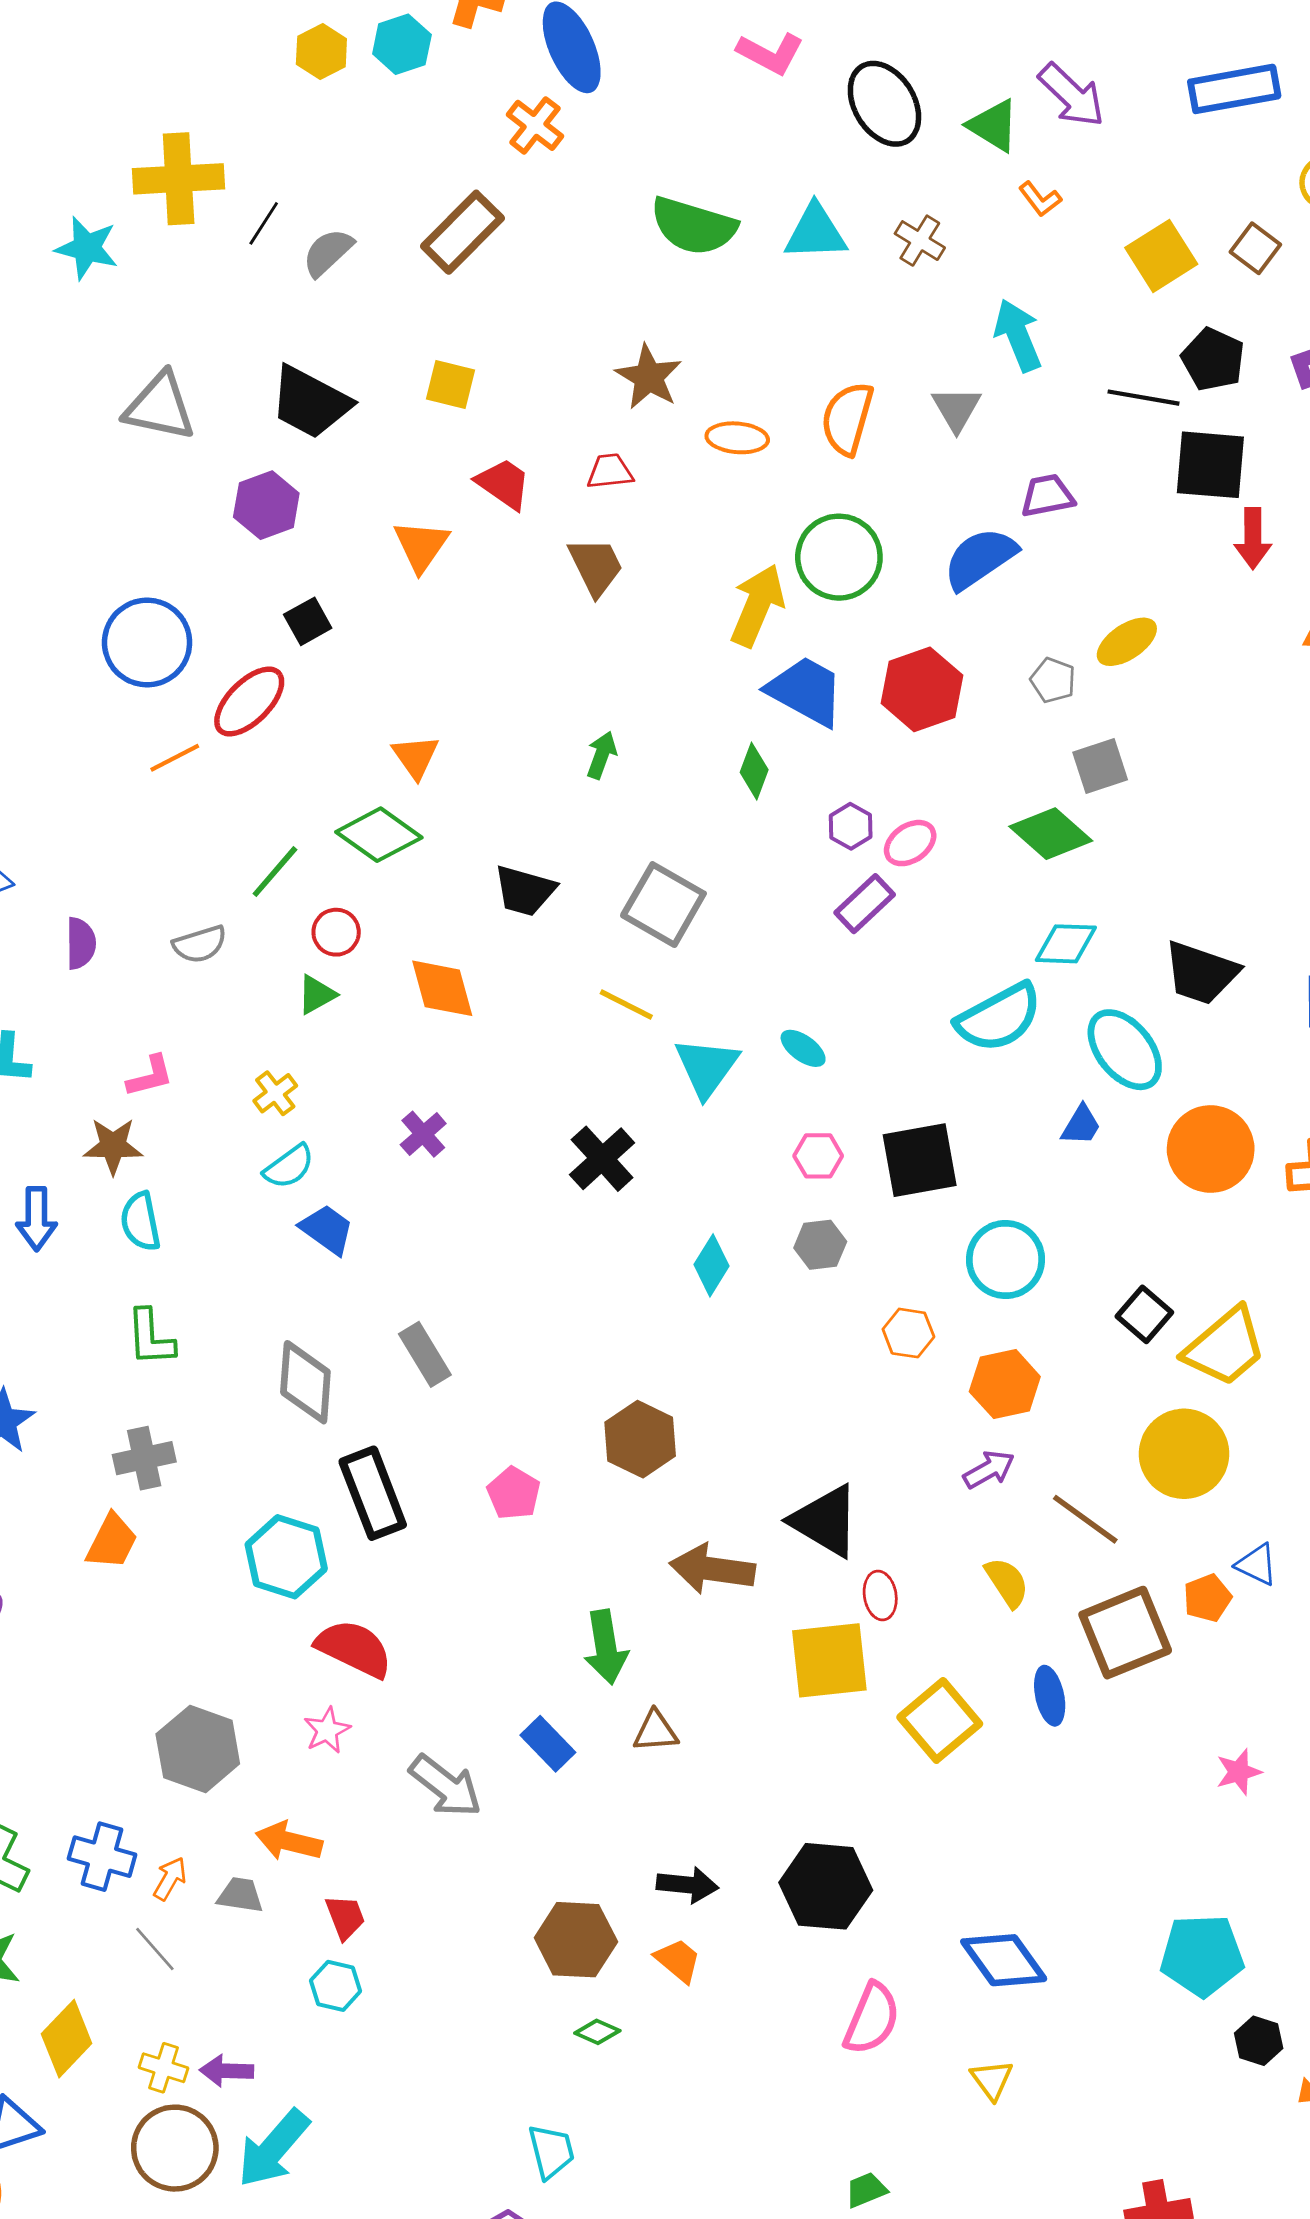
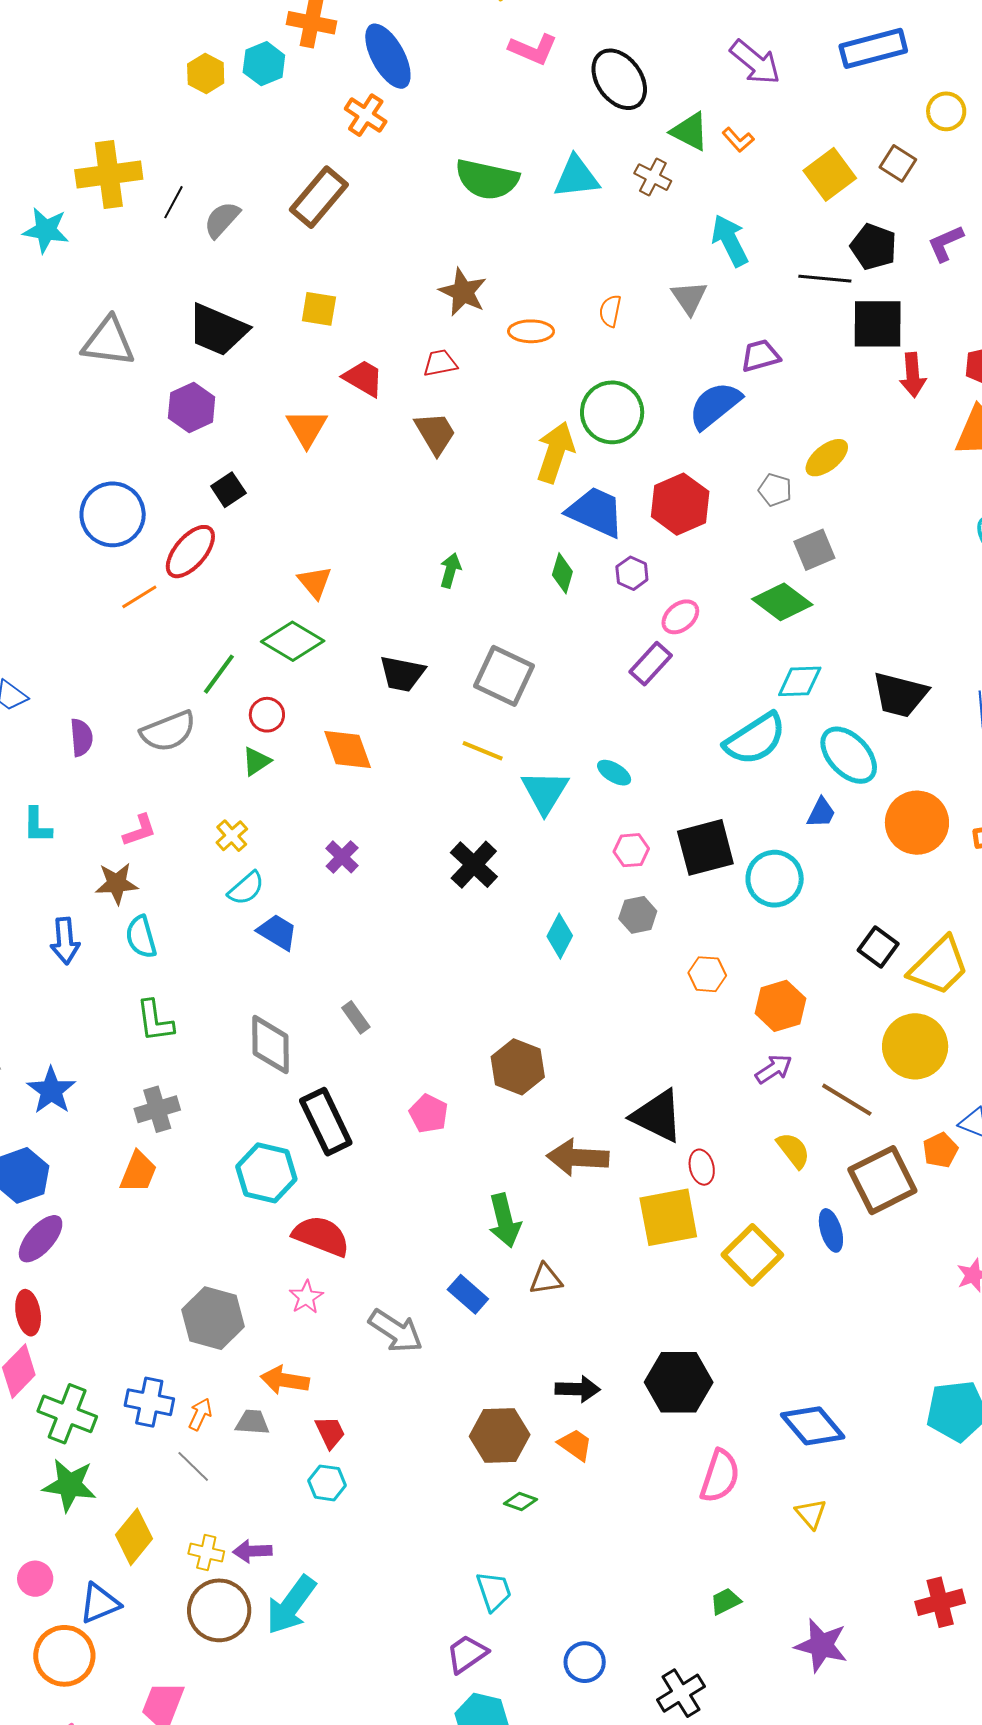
green triangle: (993, 126) -> (690, 131), moved
orange semicircle: (847, 419) -> (610, 311), size x0.6
purple hexagon: (851, 826) -> (632, 573), moved
gray semicircle: (200, 944) -> (168, 731), size x1.4
cyan circle: (1006, 1260) -> (775, 879), moved
gray rectangle: (425, 1354) -> (356, 1017), size x0.7

